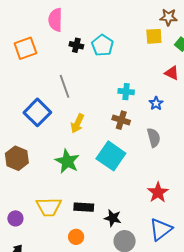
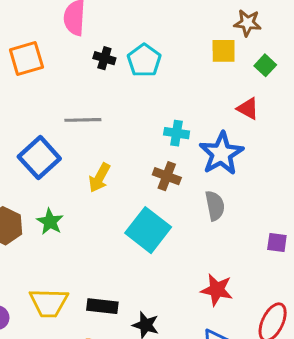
gray line: (64, 86) -> (83, 120), turned -75
blue star: (156, 103) -> (221, 153), size x2.0
green star: (67, 161) -> (50, 222), moved, size x0.7
red star: (158, 192) -> (217, 290), turned -30

